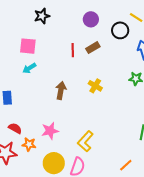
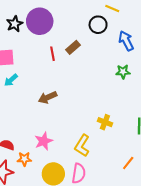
purple circle: (91, 19) -> (40, 21), moved, size x1.6
yellow cross: (95, 86) -> (105, 122), moved
brown arrow: (61, 90) -> (48, 97), turned -114

